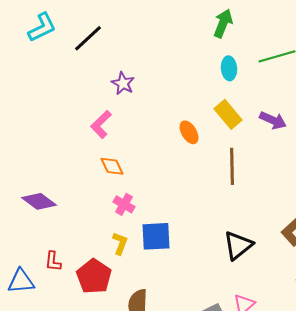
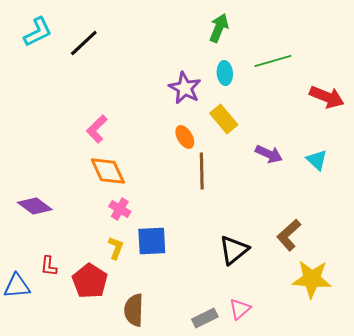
purple star: (123, 83) -> (185, 88), moved, size x1.4
purple arrow: (273, 120) -> (269, 154), moved
orange diamond: (112, 166) -> (108, 171), size x1.5
brown line: (232, 166) -> (202, 171), moved

